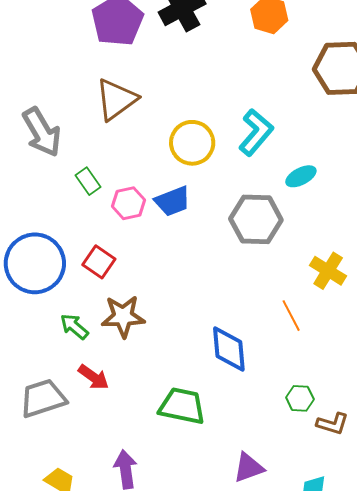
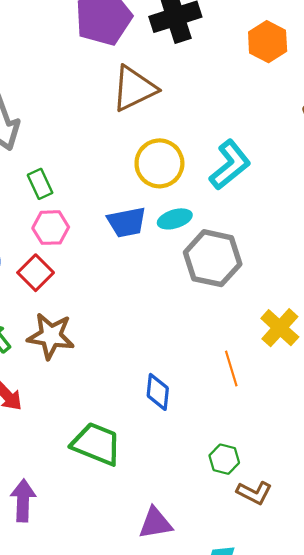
brown triangle: (116, 99) -> (134, 89), moved
cyan ellipse: (301, 176) -> (175, 219), moved
pink hexagon: (129, 203) -> (51, 228), moved
blue diamond: (229, 349) -> (158, 392), size x0.7

